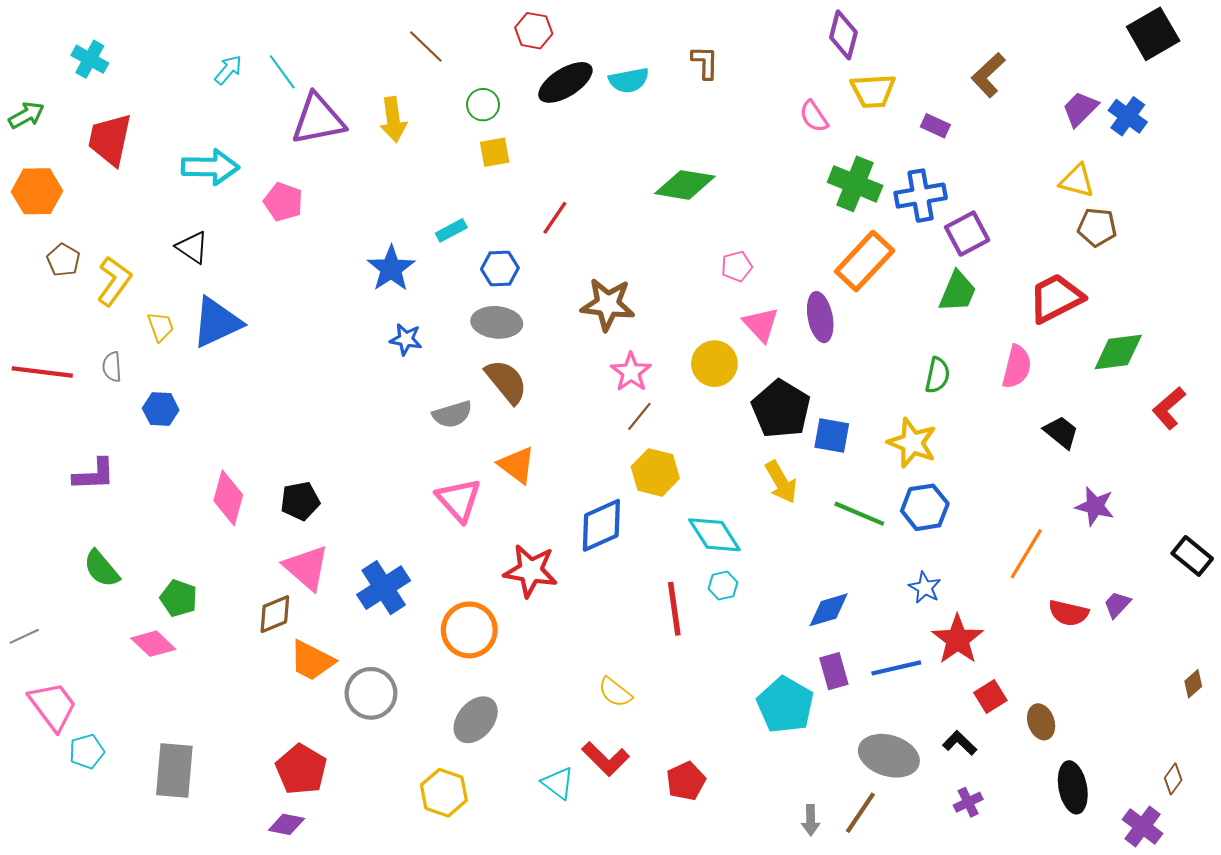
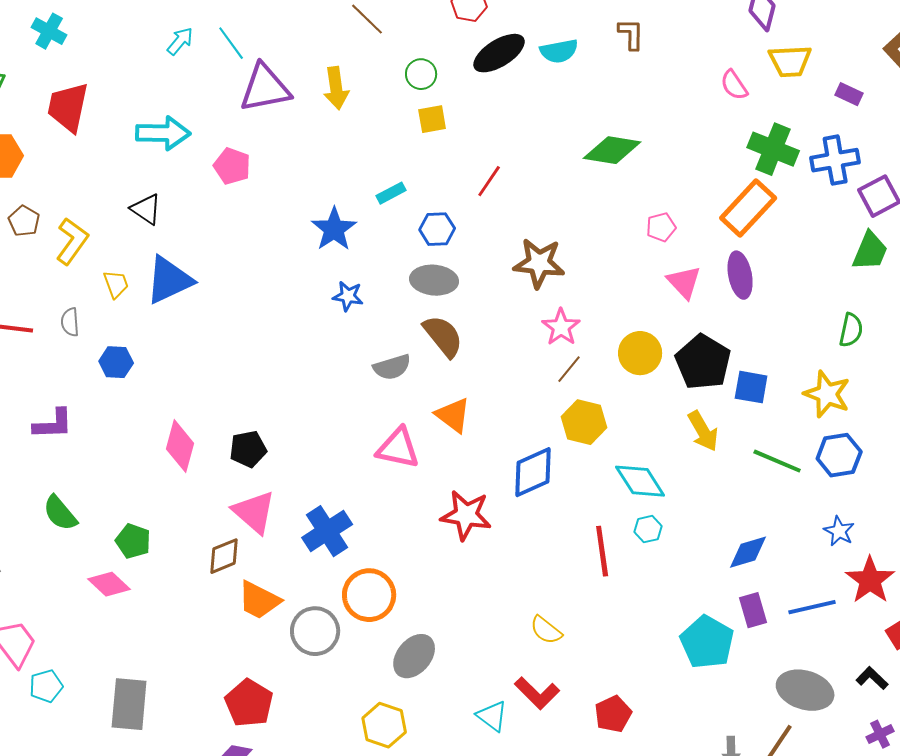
orange rectangle: (865, 261) -> (748, 208), moved
yellow circle: (714, 364) -> (640, 353), moved
pink triangle: (459, 500) -> (398, 448), turned -36
orange circle: (469, 630) -> (369, 595), moved

